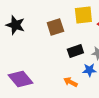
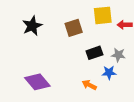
black star: (15, 25) -> (32, 26), turned 30

